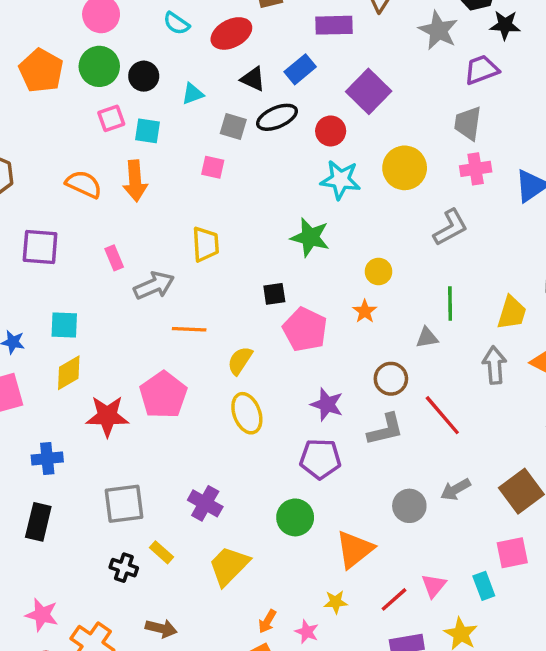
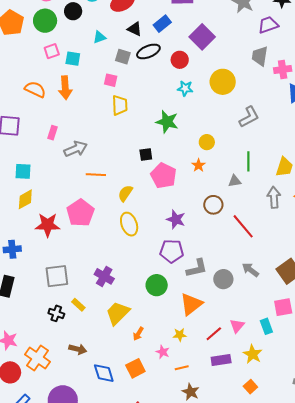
black circle: (144, 76) -> (73, 11), moved
pink cross: (476, 169) -> (283, 69), moved
cyan star: (341, 180) -> (185, 88), size x0.7
yellow trapezoid: (206, 244) -> (120, 105), moved
pink rectangle: (114, 258) -> (53, 133), turned 40
gray L-shape: (385, 430) -> (197, 268), moved
gray arrow: (456, 489) -> (250, 270), turned 66
orange arrow: (267, 621) -> (138, 334), moved

